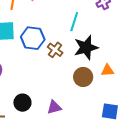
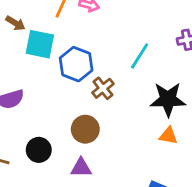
black star: (86, 48) -> (168, 99), moved
brown circle: (83, 77) -> (85, 129), moved

